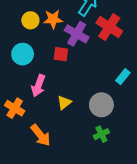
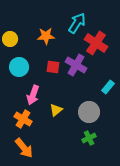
yellow circle: (30, 20) -> (10, 39), moved
purple cross: (77, 34) -> (76, 65), moved
orange cross: (15, 108) -> (23, 119), moved
orange arrow: (41, 135) -> (24, 148), moved

